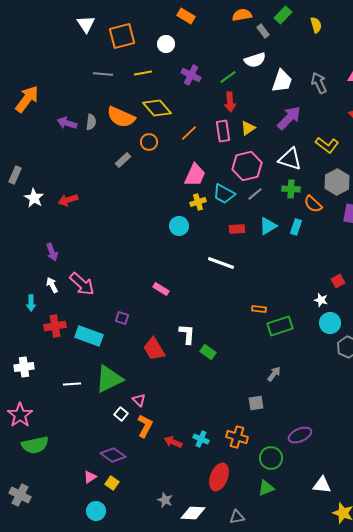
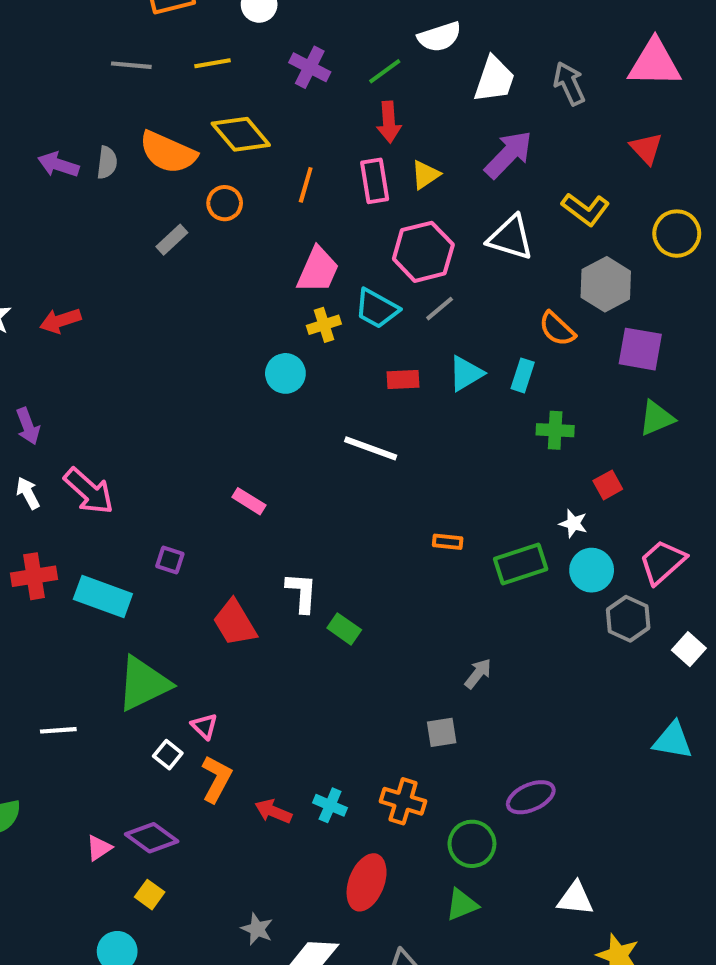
orange line: (189, 133) -> (306, 185), turned -30
green cross: (291, 189) -> (555, 430), moved
green rectangle: (280, 326) -> (521, 564), moved
white line: (72, 384) -> (58, 730), moved
pink triangle: (90, 477) -> (99, 848), moved

